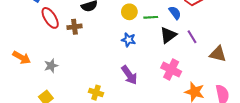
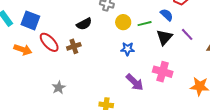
orange arrow: (22, 58) -> (23, 50), moved
pink cross: (171, 70) -> (163, 72), moved

